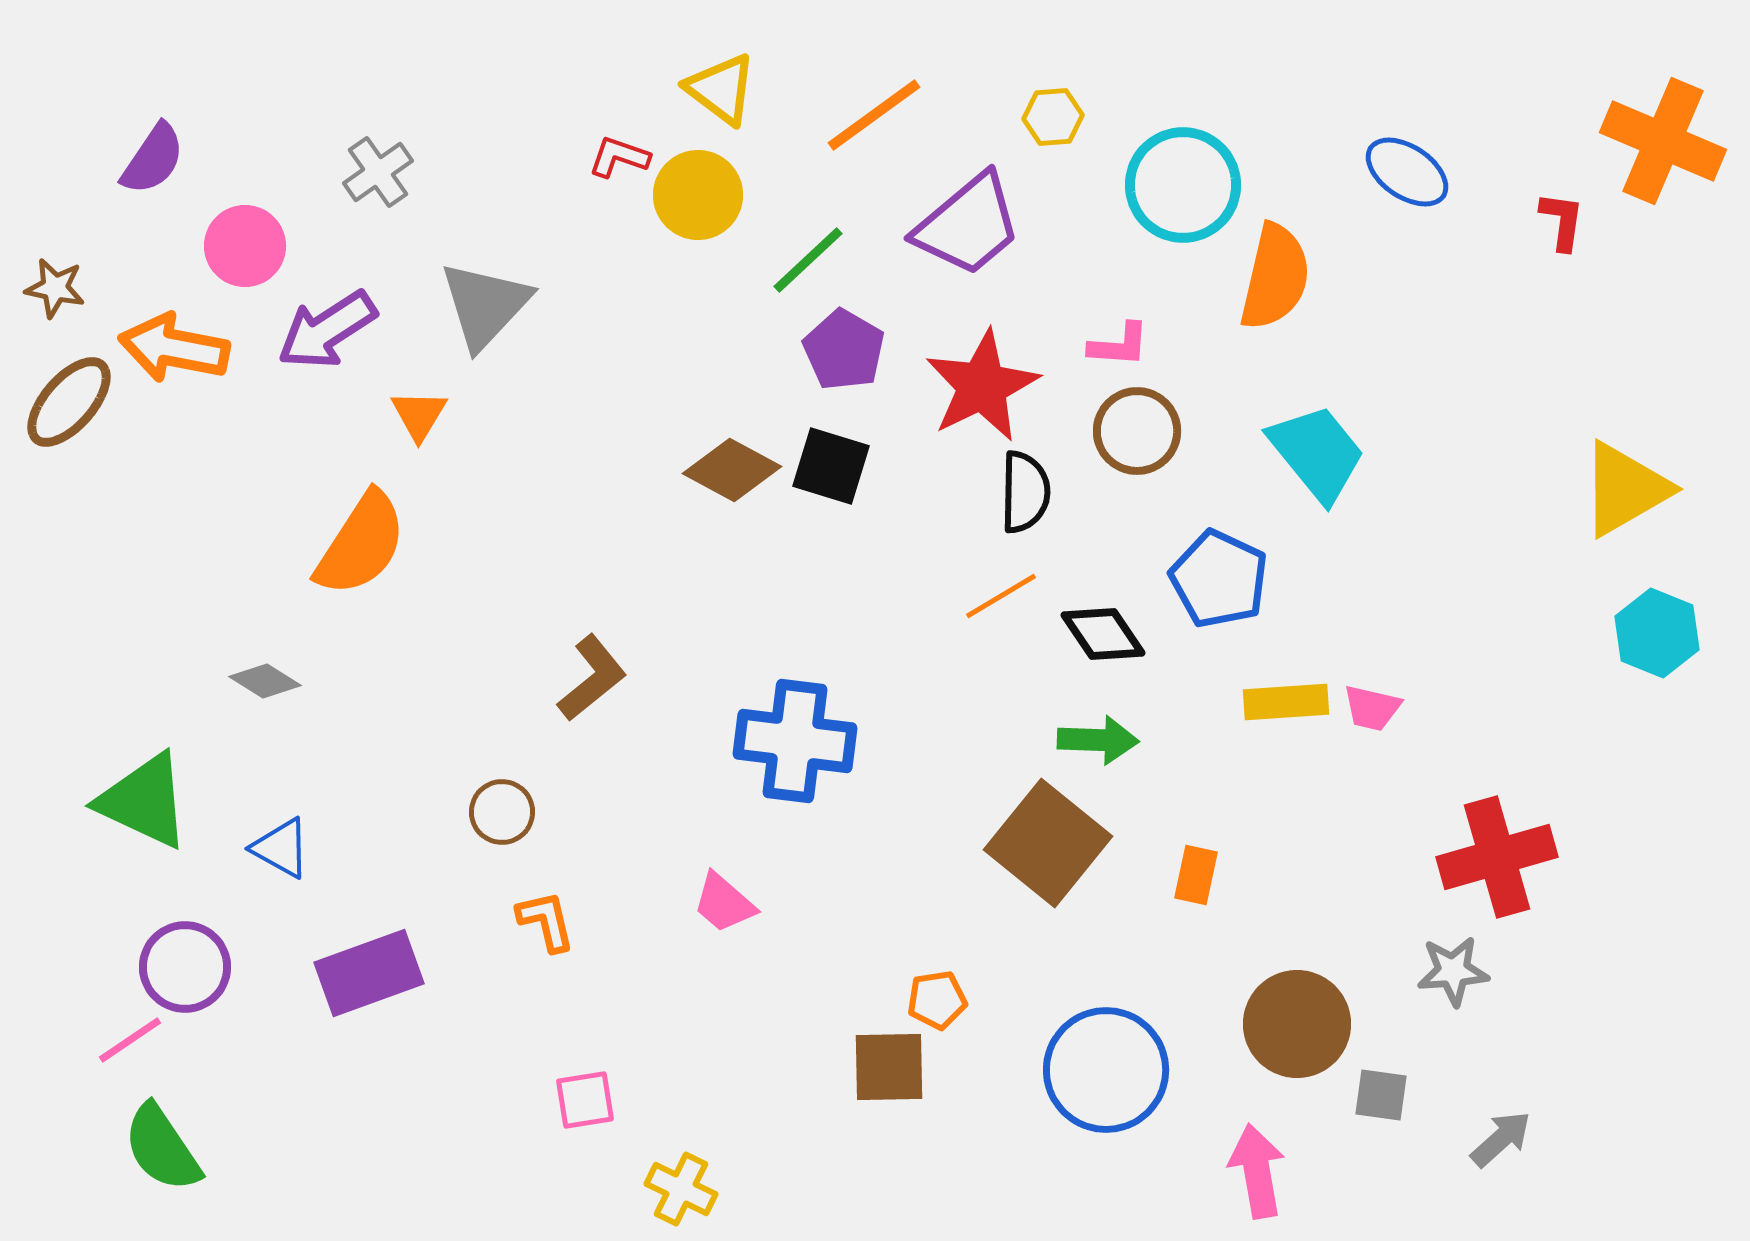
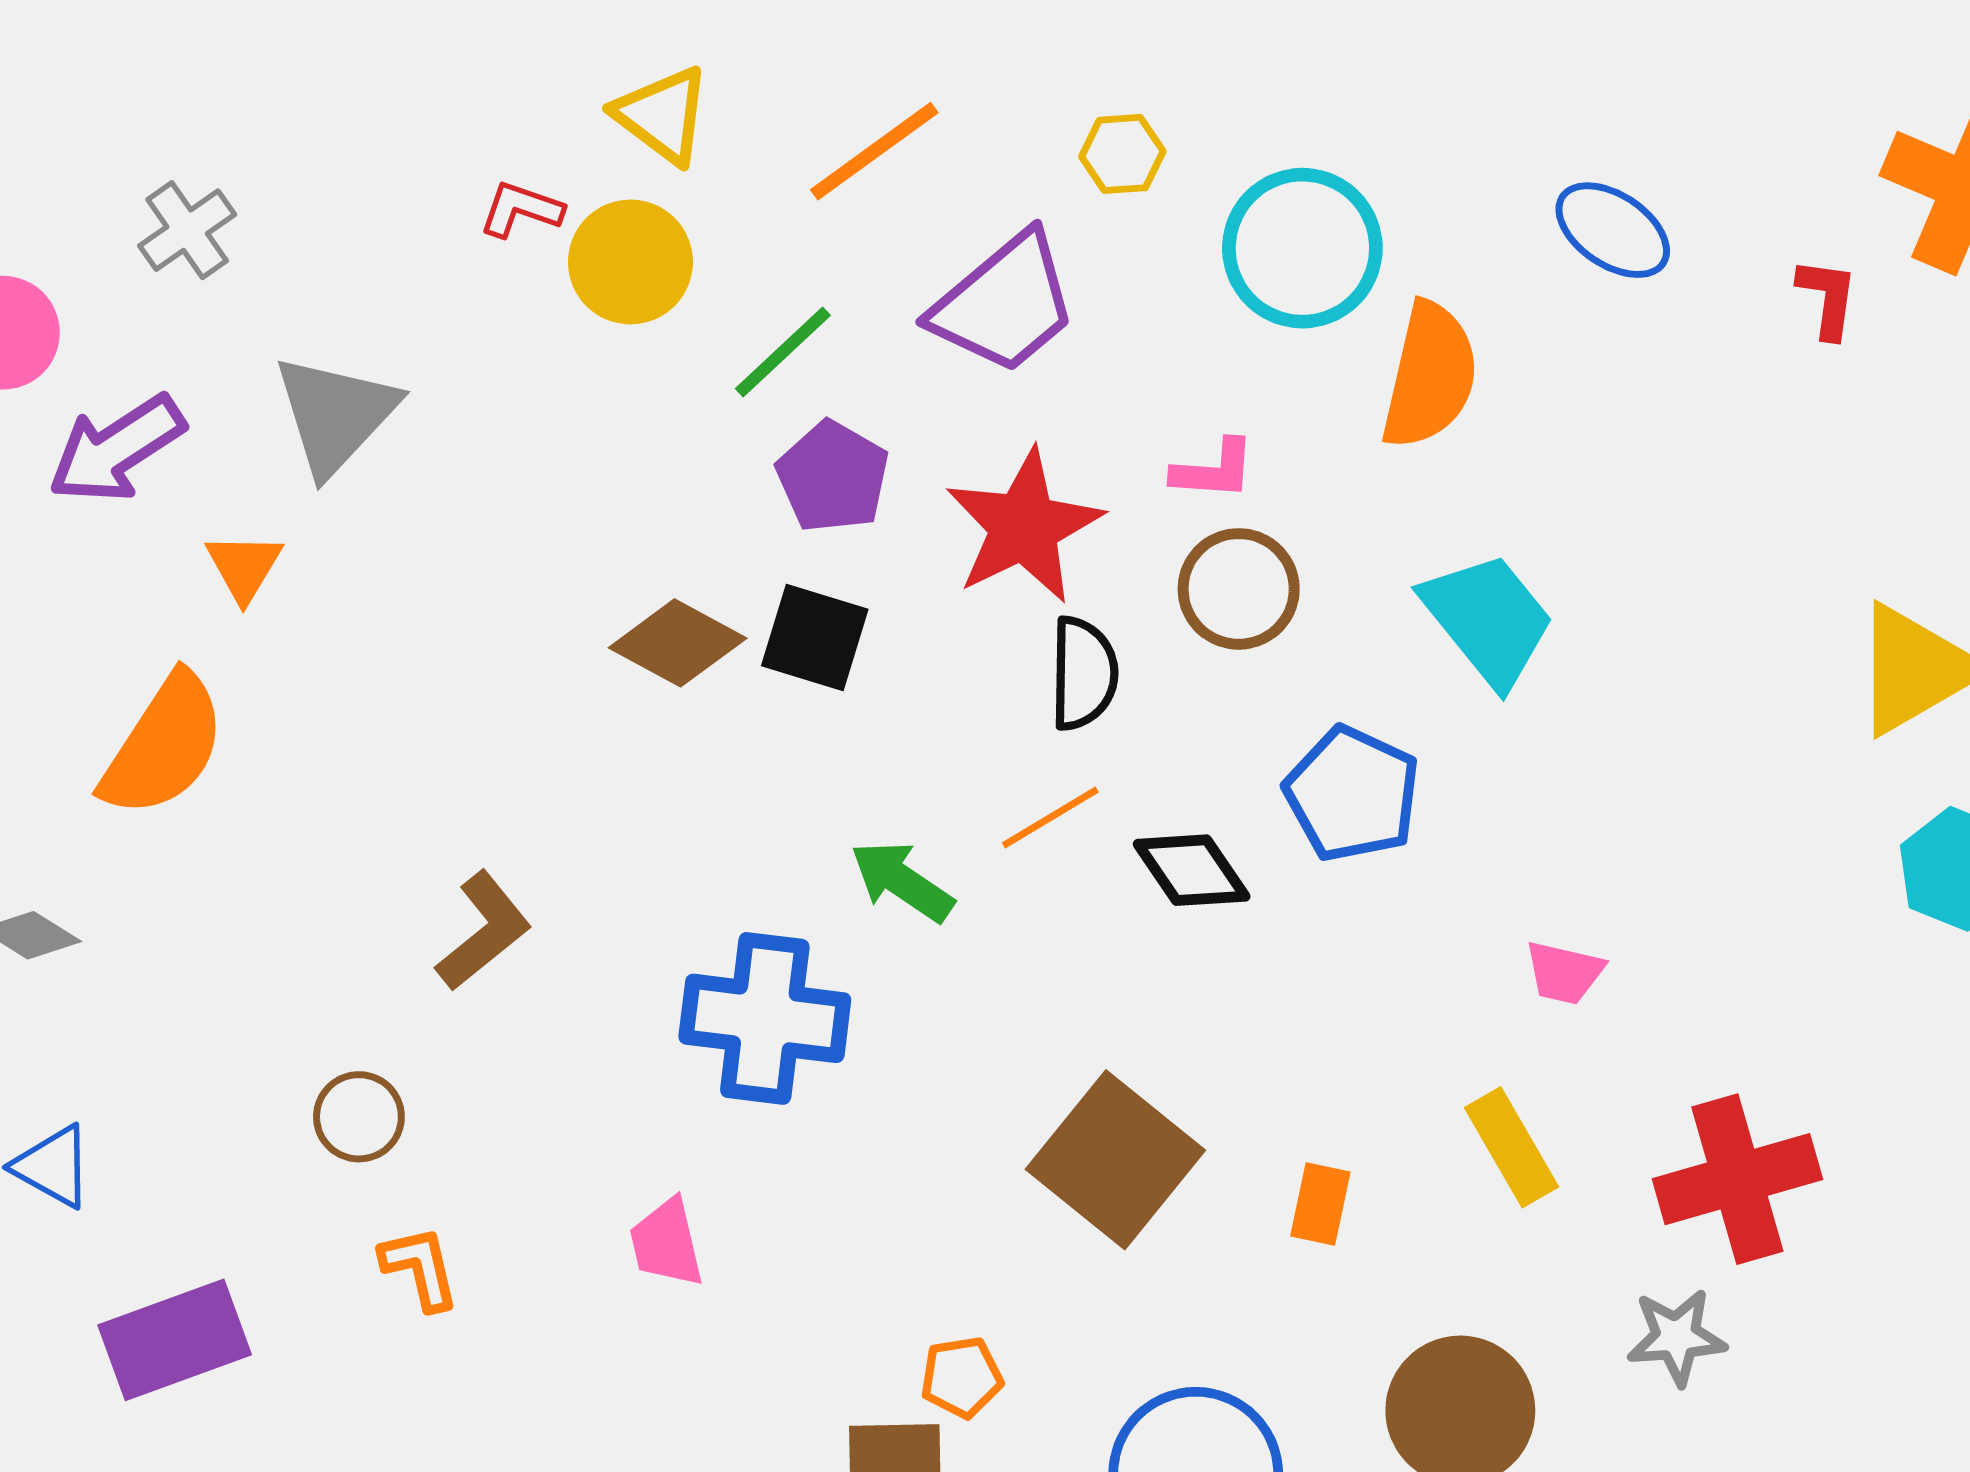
yellow rectangle: (1286, 702) -> (1512, 1147), moved, turned 64
green arrow: (1098, 740) -> (902, 881), moved, turned -148
pink trapezoid: (724, 903) -> (666, 1243), turned 36

